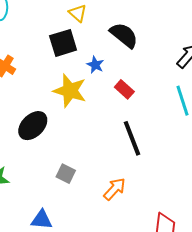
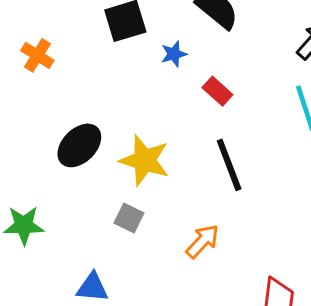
blue star: (95, 65) -> (174, 54), turned 30
yellow star: (70, 91) -> (145, 160), moved

